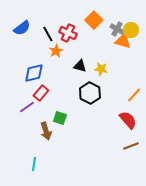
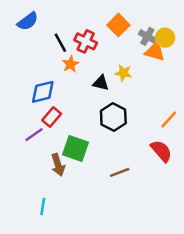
blue semicircle: (22, 28) -> (28, 21), moved
yellow star: (101, 69) -> (123, 73), moved
green square: (60, 118) -> (76, 148), size x1.5
brown line: (131, 146) -> (120, 172), moved

